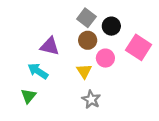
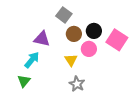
gray square: (86, 18) -> (64, 15), moved
black circle: (111, 26) -> (94, 31), moved
cyan arrow: (38, 71) -> (32, 60), turned 96

